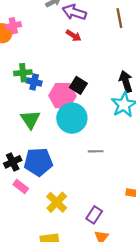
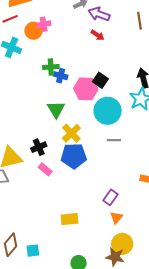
cyan circle: (72, 118) -> (108, 111), moved
blue pentagon: (38, 162) -> (74, 156), moved
yellow cross: (57, 202) -> (71, 133), moved

